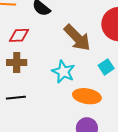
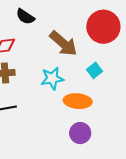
cyan star: (63, 72) -> (52, 78), turned -30

